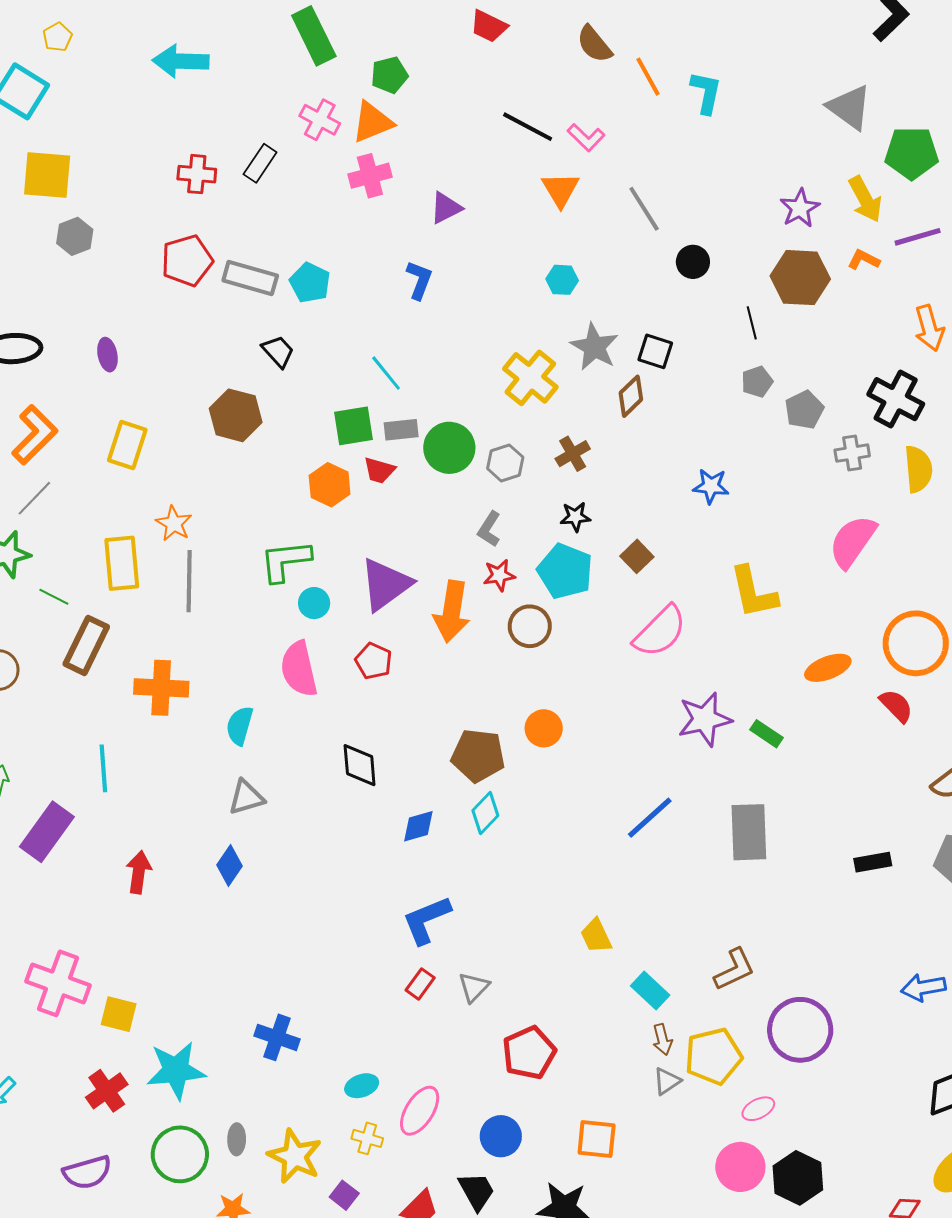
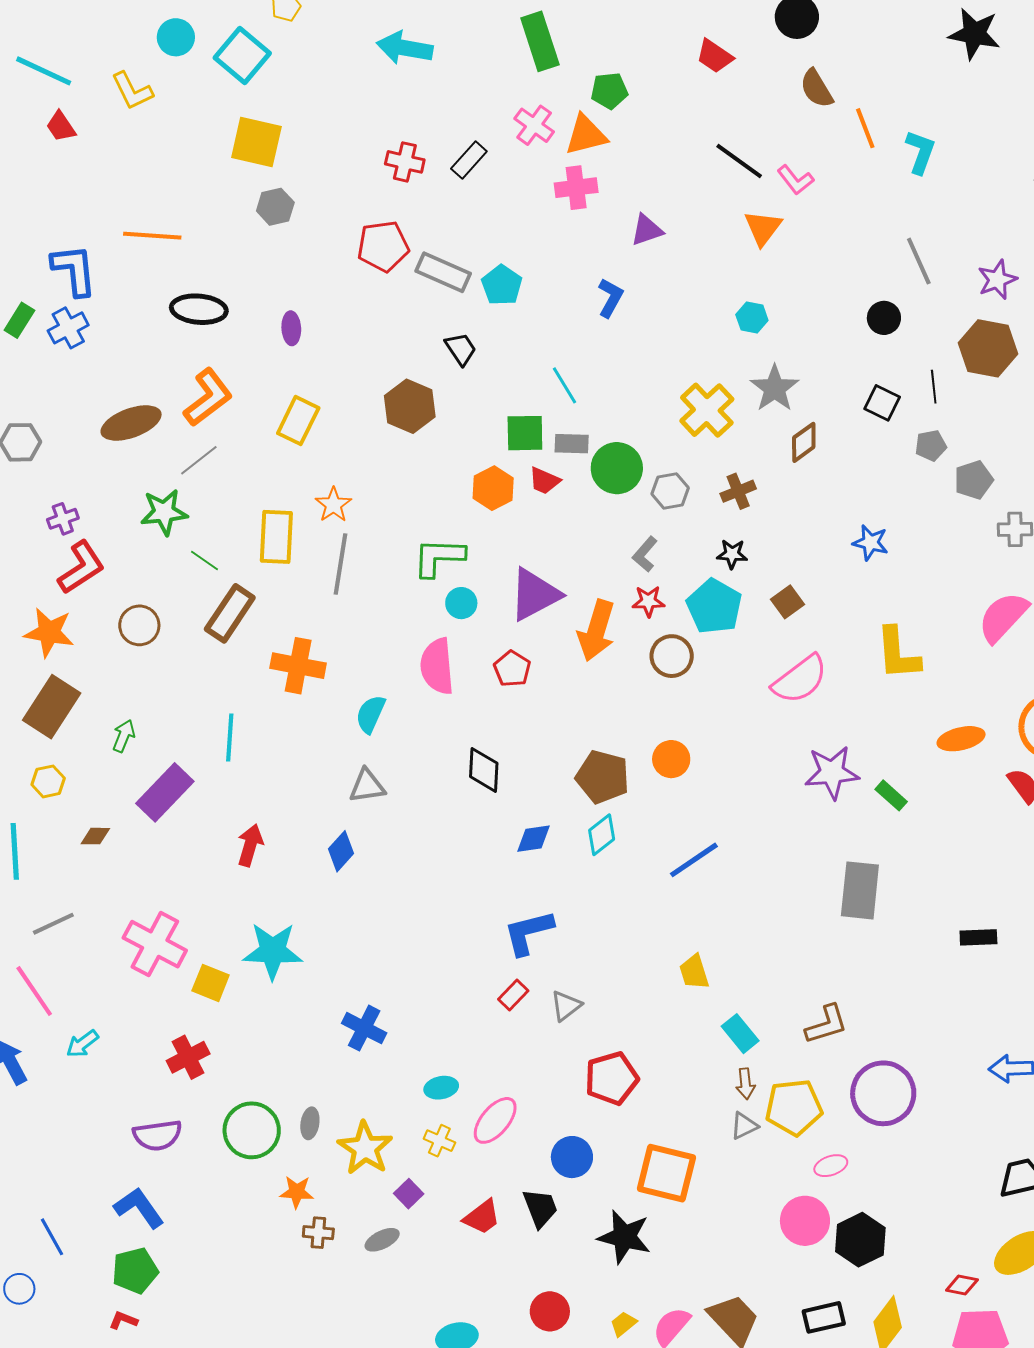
gray line: (644, 209) -> (919, 261), moved
black square: (655, 351) -> (882, 403), moved
blue line: (650, 818) -> (694, 860), moved
cyan star: (176, 1070) -> (273, 951), moved
orange square: (597, 1139) -> (666, 1173), size x1.4

